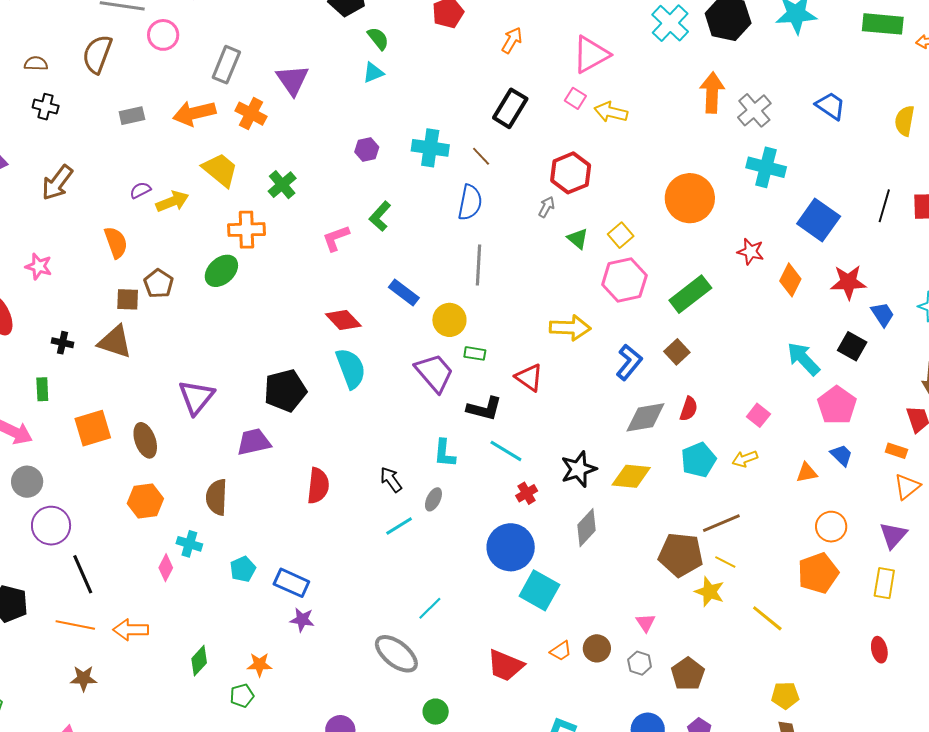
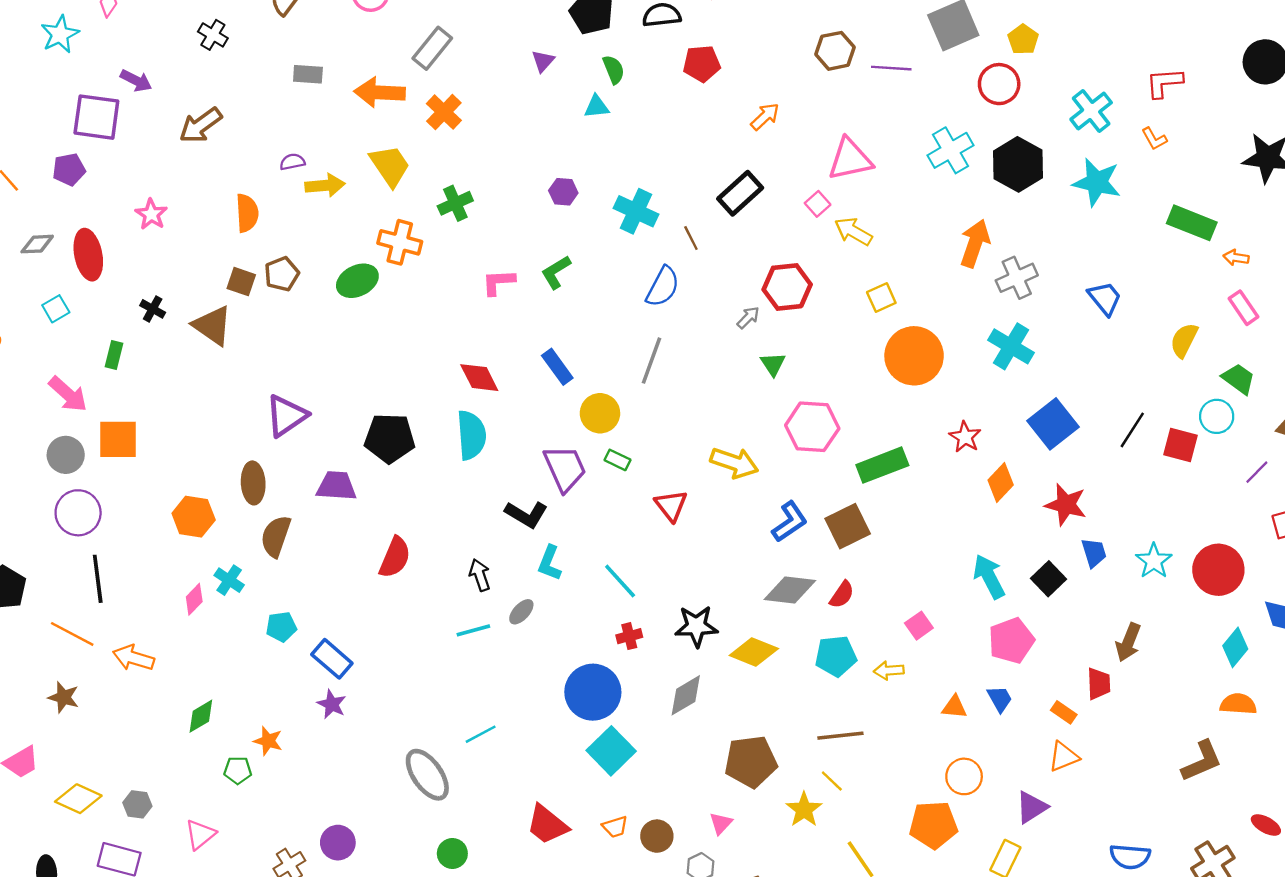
purple triangle: (292, 80) -> (543, 61), moved, size x0.6
yellow square: (621, 235) -> (881, 298), moved
brown square: (677, 352) -> (848, 526), size x1.5
black L-shape: (484, 409) -> (526, 514), moved
orange square: (93, 428) -> (118, 439), moved
brown ellipse: (145, 440) -> (253, 483), moved
brown pentagon: (681, 555) -> (751, 762), moved, turned -30

